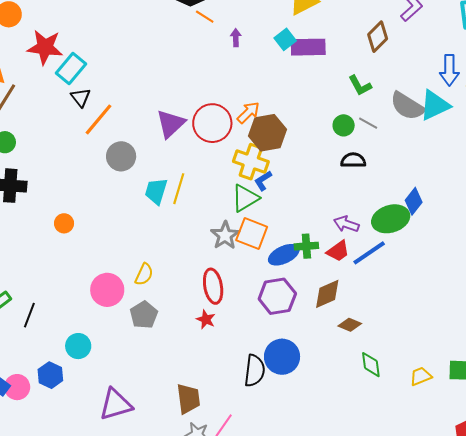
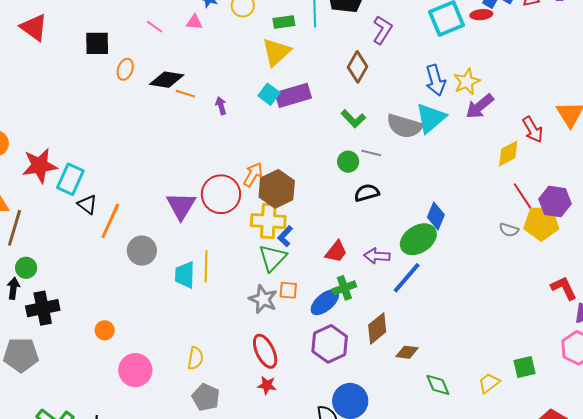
orange square: (252, 234) -> (288, 290), size x0.6
red trapezoid: (338, 251) -> (336, 252), moved
pink circle: (107, 290) -> (135, 370), moved

